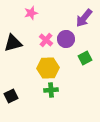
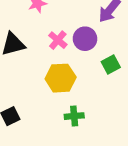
green cross: (51, 90) -> (74, 116), moved

